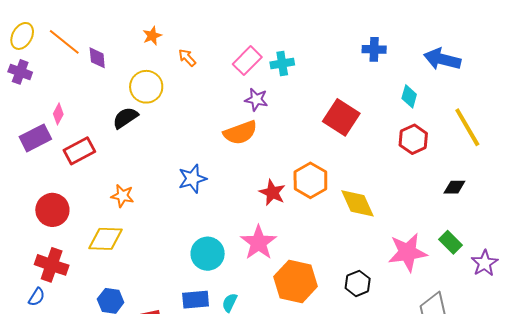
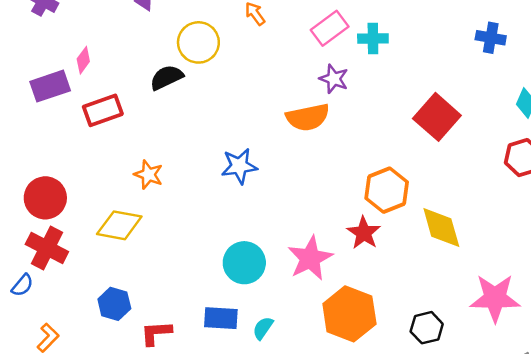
red star: (272, 193) -> (364, 233), moved
red circle: (52, 210) -> (45, 198), moved

